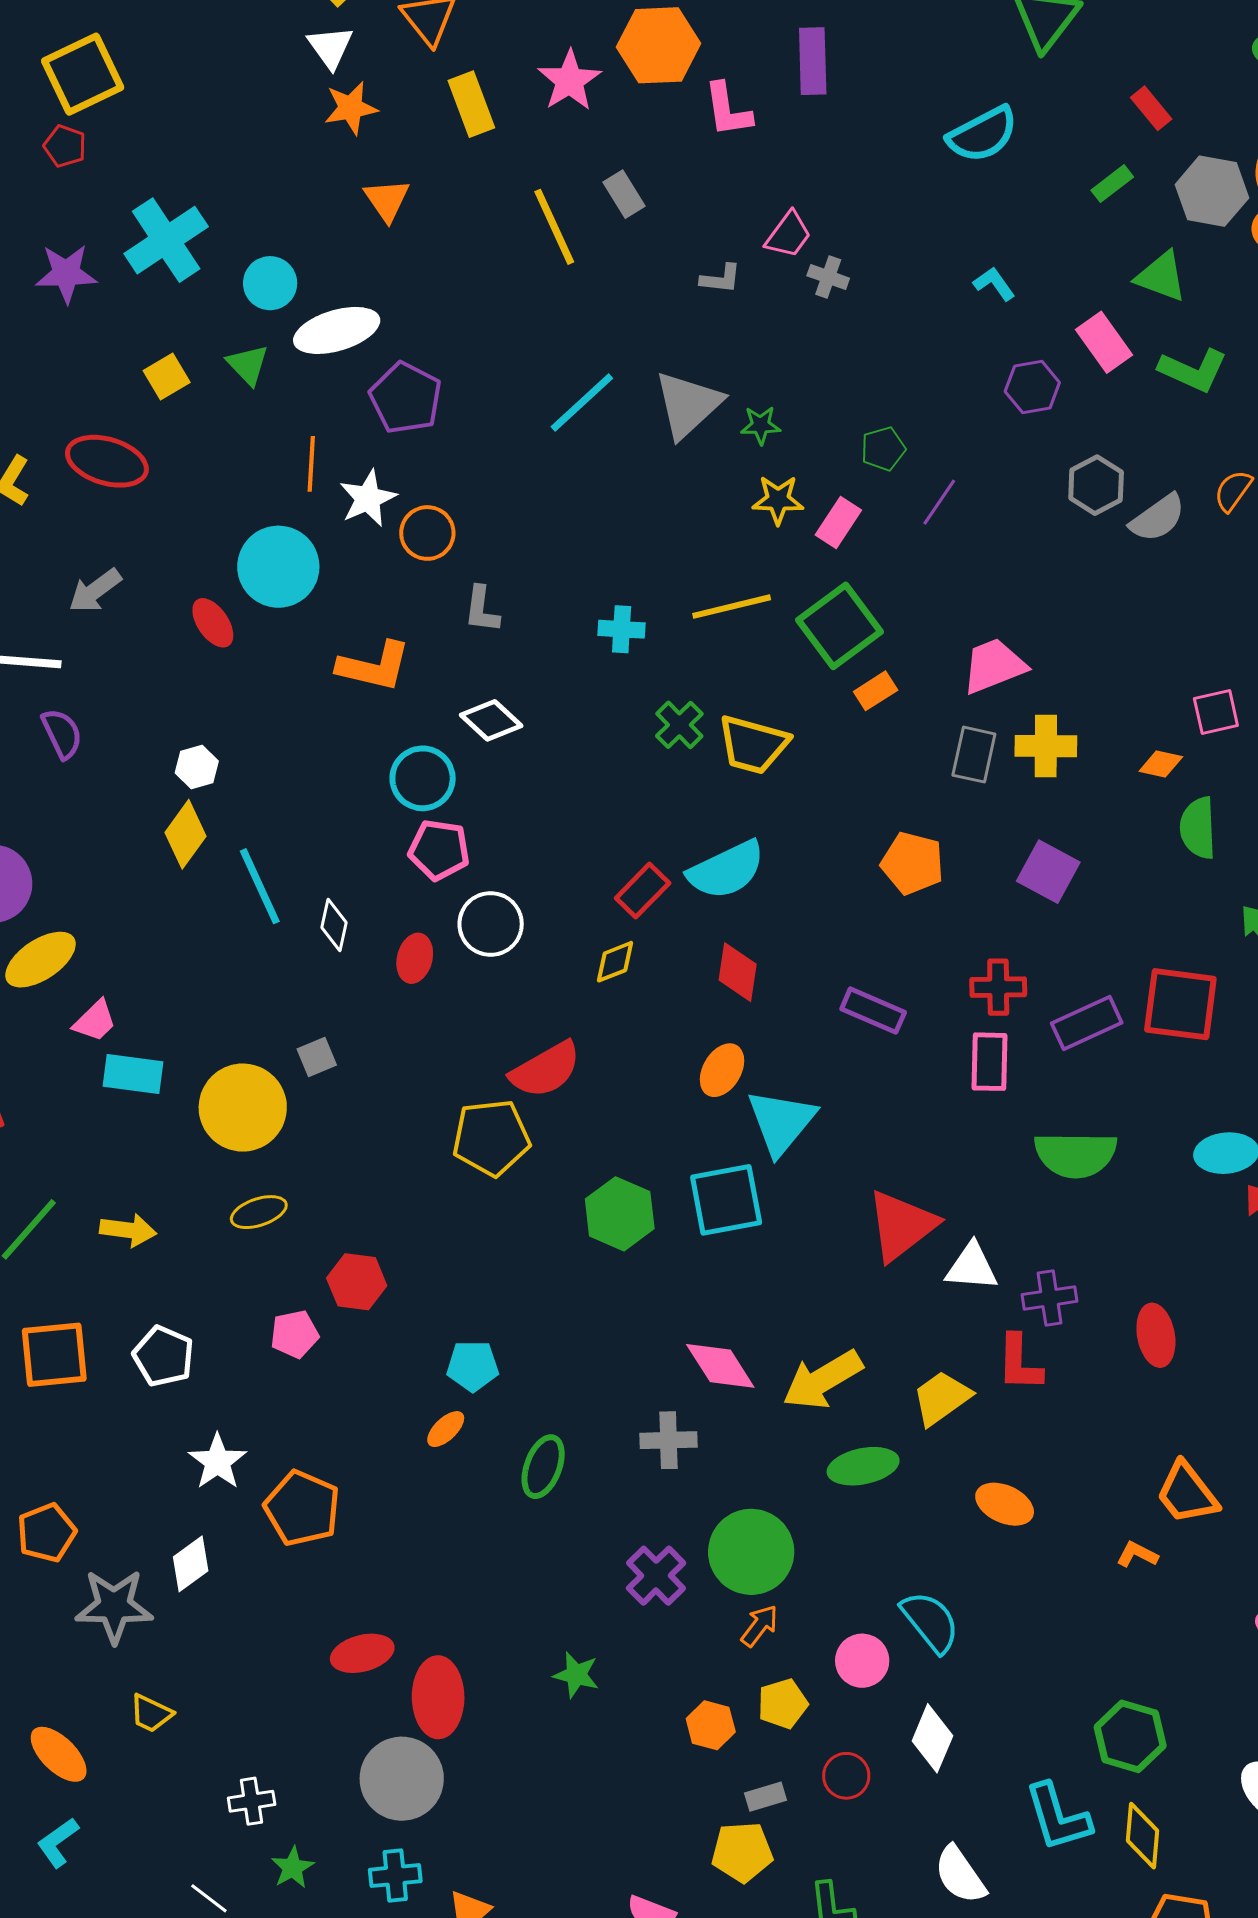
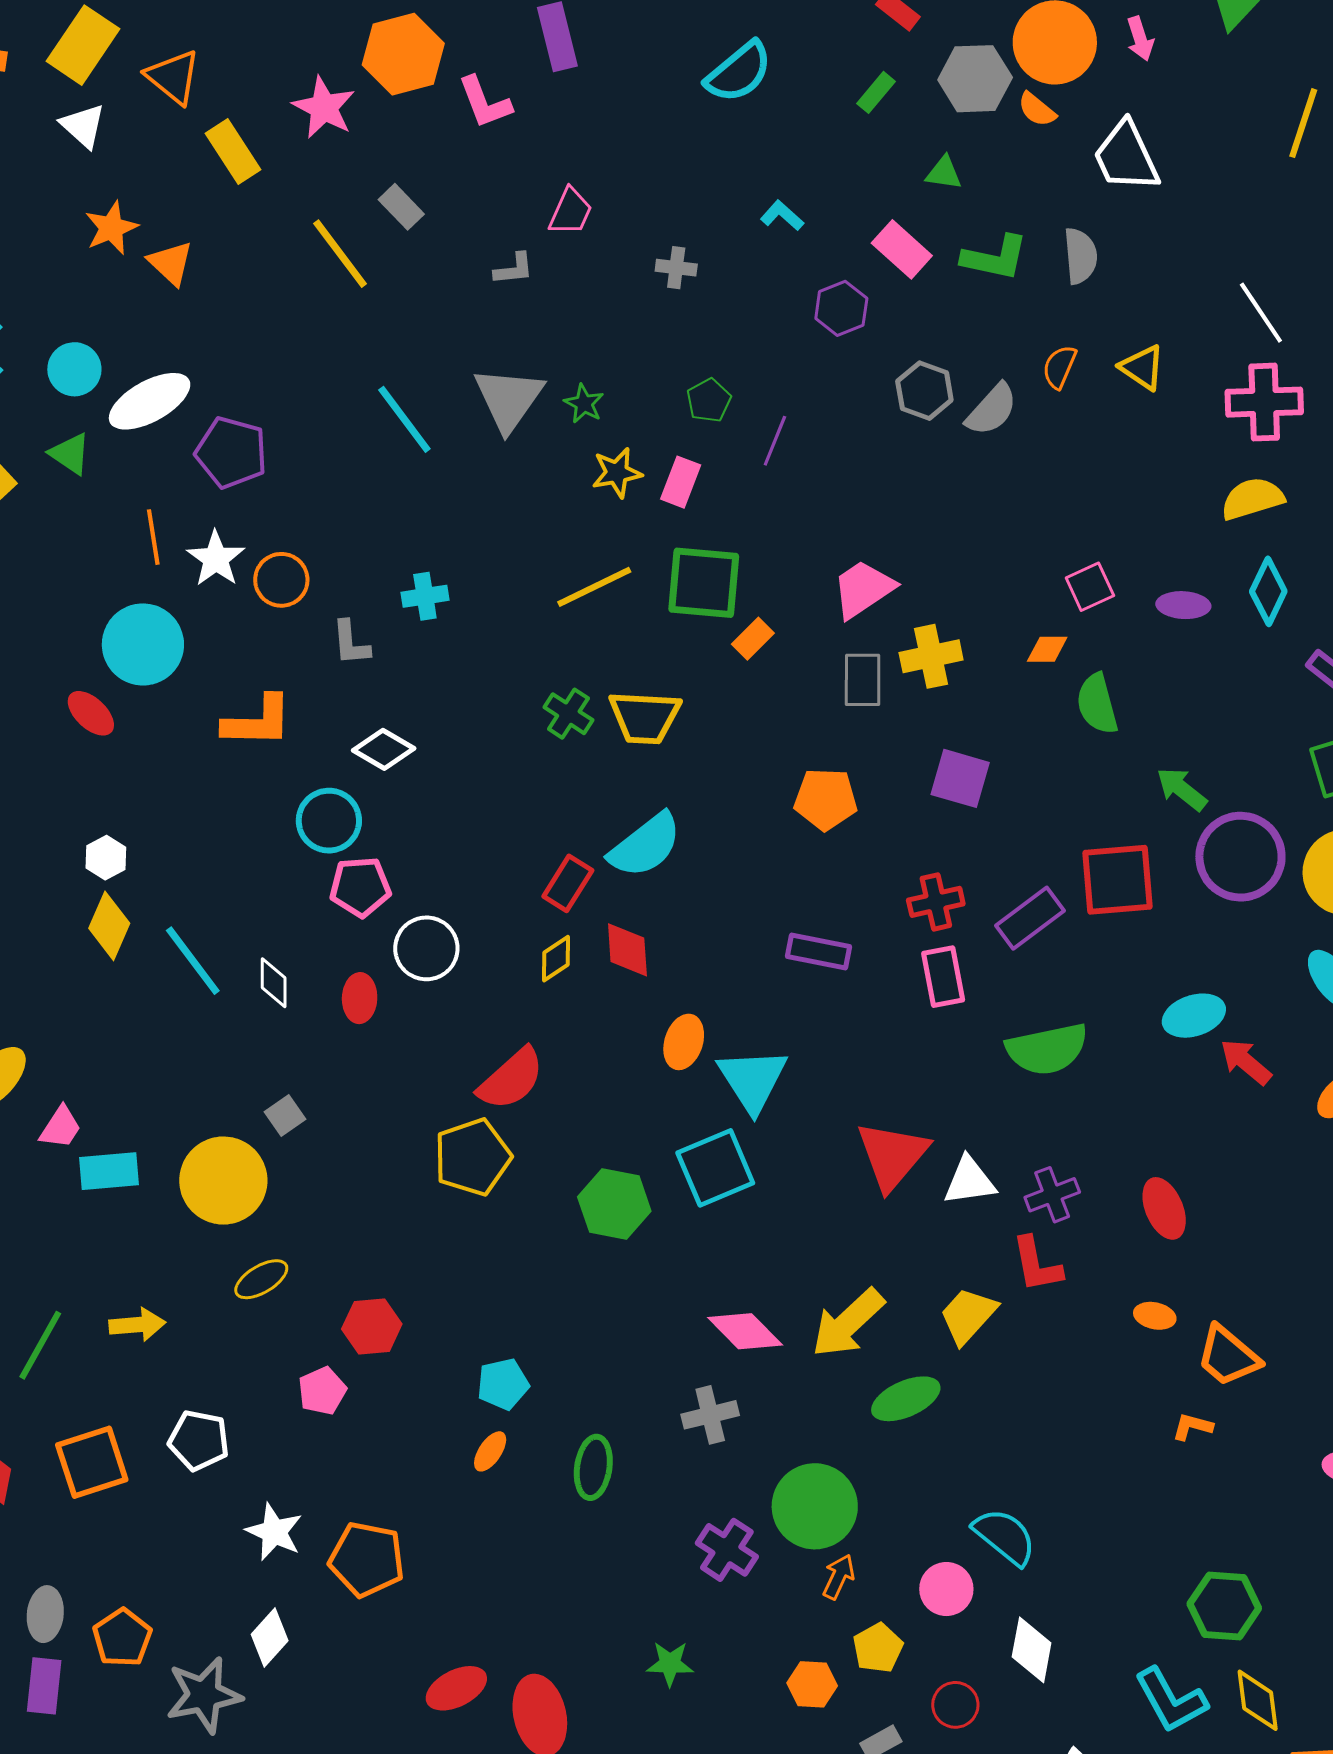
orange star: (351, 108) -> (111, 228), moved
gray cross: (828, 277) -> (676, 268), moved
green triangle: (1161, 277) -> (944, 173), size x0.7
cyan line: (582, 402) -> (404, 419), turned -72
green star: (761, 425) -> (584, 404), turned -30
green square: (839, 626) -> (704, 583), turned -36
cyan cross: (622, 629) -> (425, 596), moved
red diamond: (738, 972) -> (627, 950), moved
orange ellipse: (1005, 1504) -> (1155, 1316), moved, size x0.7

